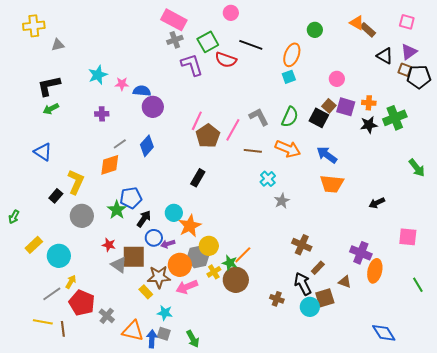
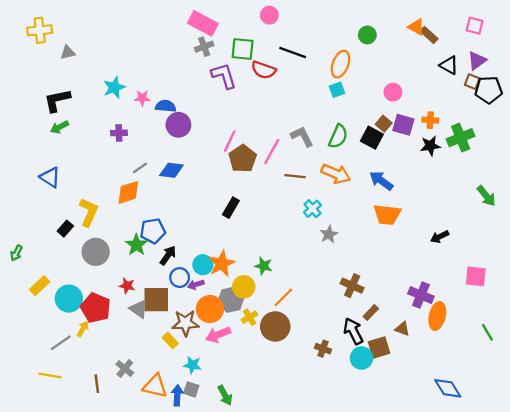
green square: (208, 42) -> (243, 49), turned 35
blue diamond: (147, 146) -> (171, 170), turned 55
cyan circle: (174, 213) -> (203, 265), moved
green star: (230, 263) -> (264, 266), moved
red pentagon: (82, 303) -> (96, 308), moved
brown line: (63, 329) -> (97, 384), moved

